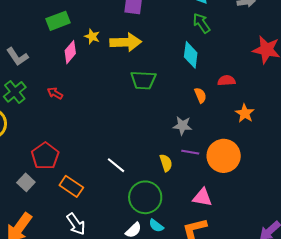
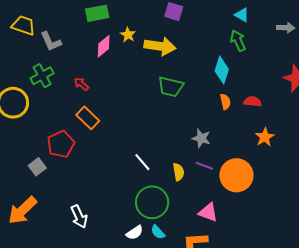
orange semicircle: (200, 95) -> (225, 102), moved
white line: (116, 165) -> (142, 162), moved
orange rectangle: (71, 186) -> (88, 118), moved

